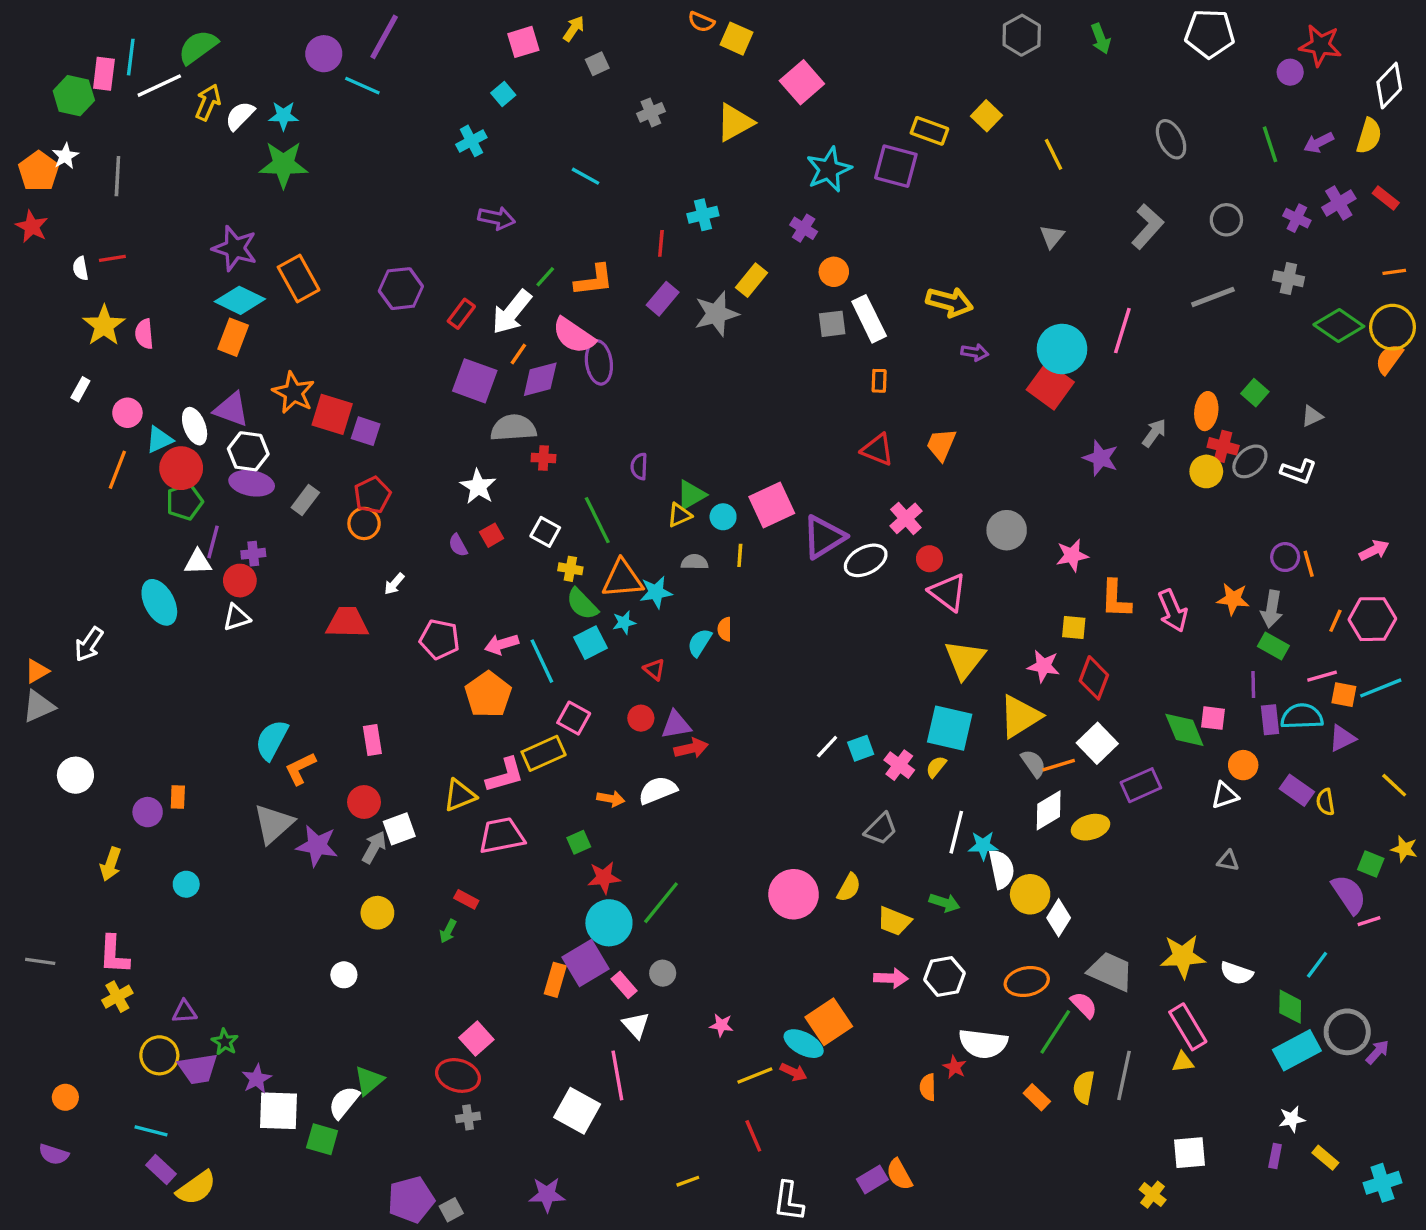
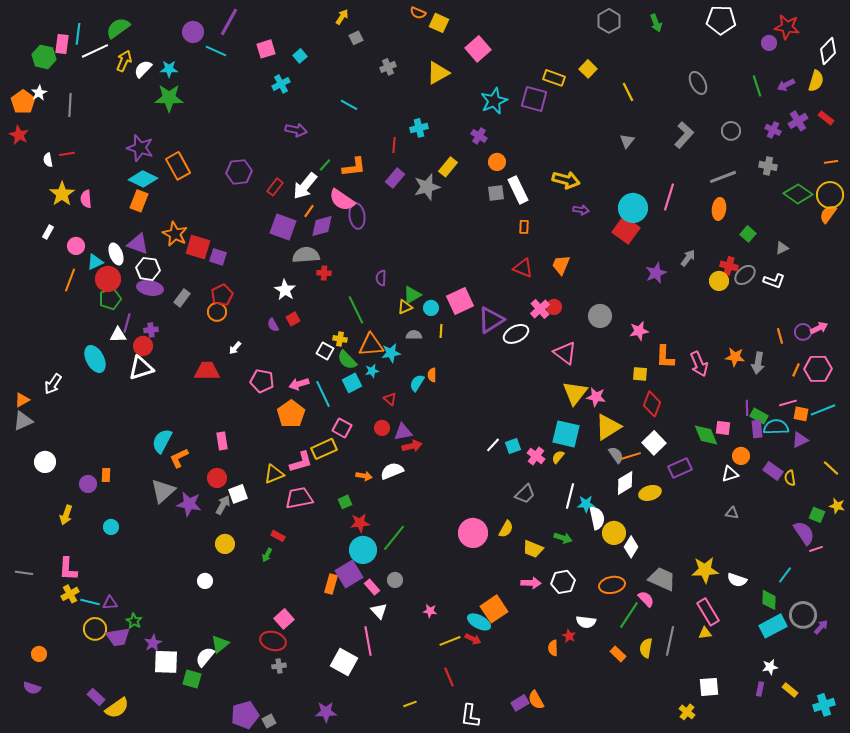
pink square: (523, 42) -> (266, 49), moved
orange ellipse: (1206, 411) -> (719, 209), moved
purple star: (1101, 458) -> (656, 273), turned 30
white square: (545, 532) -> (325, 351), moved
purple circle: (1285, 557) -> (803, 332), moved
red circle: (929, 559) -> (554, 307), moved
white triangle: (237, 617) -> (141, 368), size x1.5
green rectangle: (1273, 646) -> (759, 416), moved
pink star: (1044, 666) -> (596, 397), moved
white semicircle: (983, 1044) -> (586, 622), size x0.7
cyan line: (151, 1131) -> (90, 602), moved

